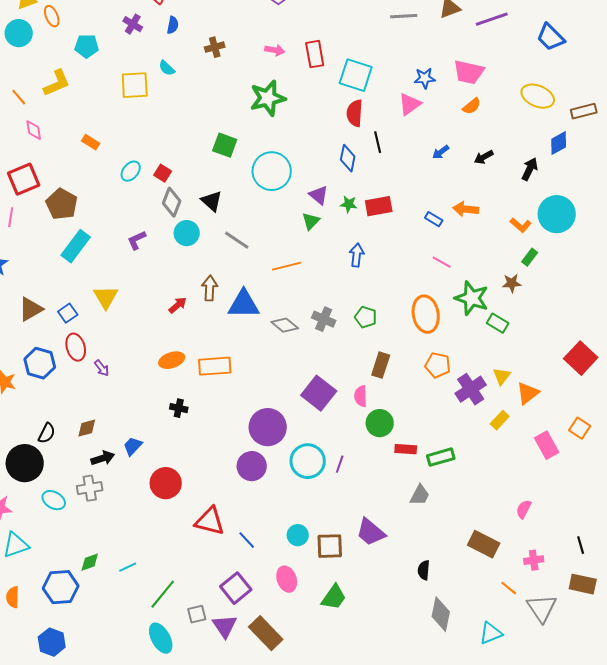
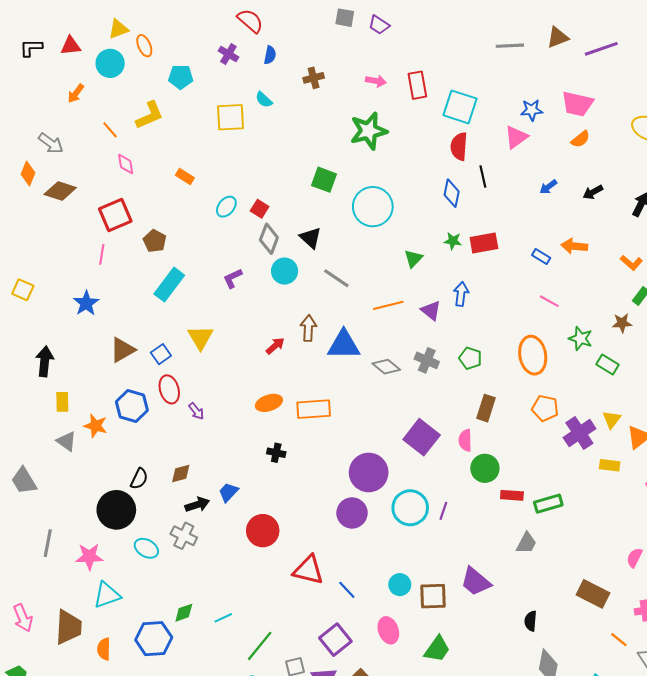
purple triangle: (319, 195) -> (431, 310), moved
brown pentagon: (62, 204) -> (155, 241), size x0.7
green star: (472, 298) -> (580, 339), size x0.7
yellow rectangle: (500, 420) -> (610, 465), turned 54
gray cross: (90, 488) -> (184, 536), turned 35

